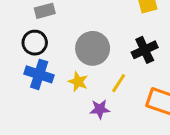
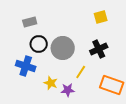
black circle: (35, 43) -> (39, 44), moved
yellow star: (78, 82) -> (51, 83), moved

